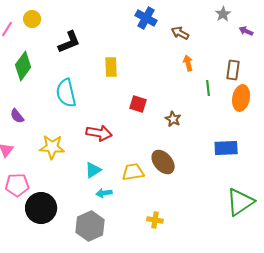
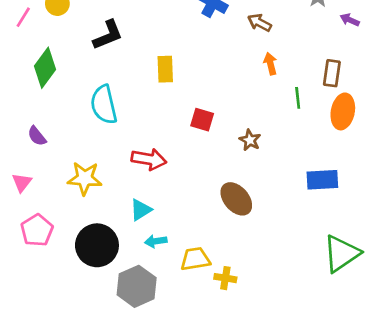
yellow trapezoid: (133, 172) -> (195, 259), moved
pink pentagon: (17, 185) -> (37, 230), turned -30
black circle: (41, 208) -> (97, 245), moved

